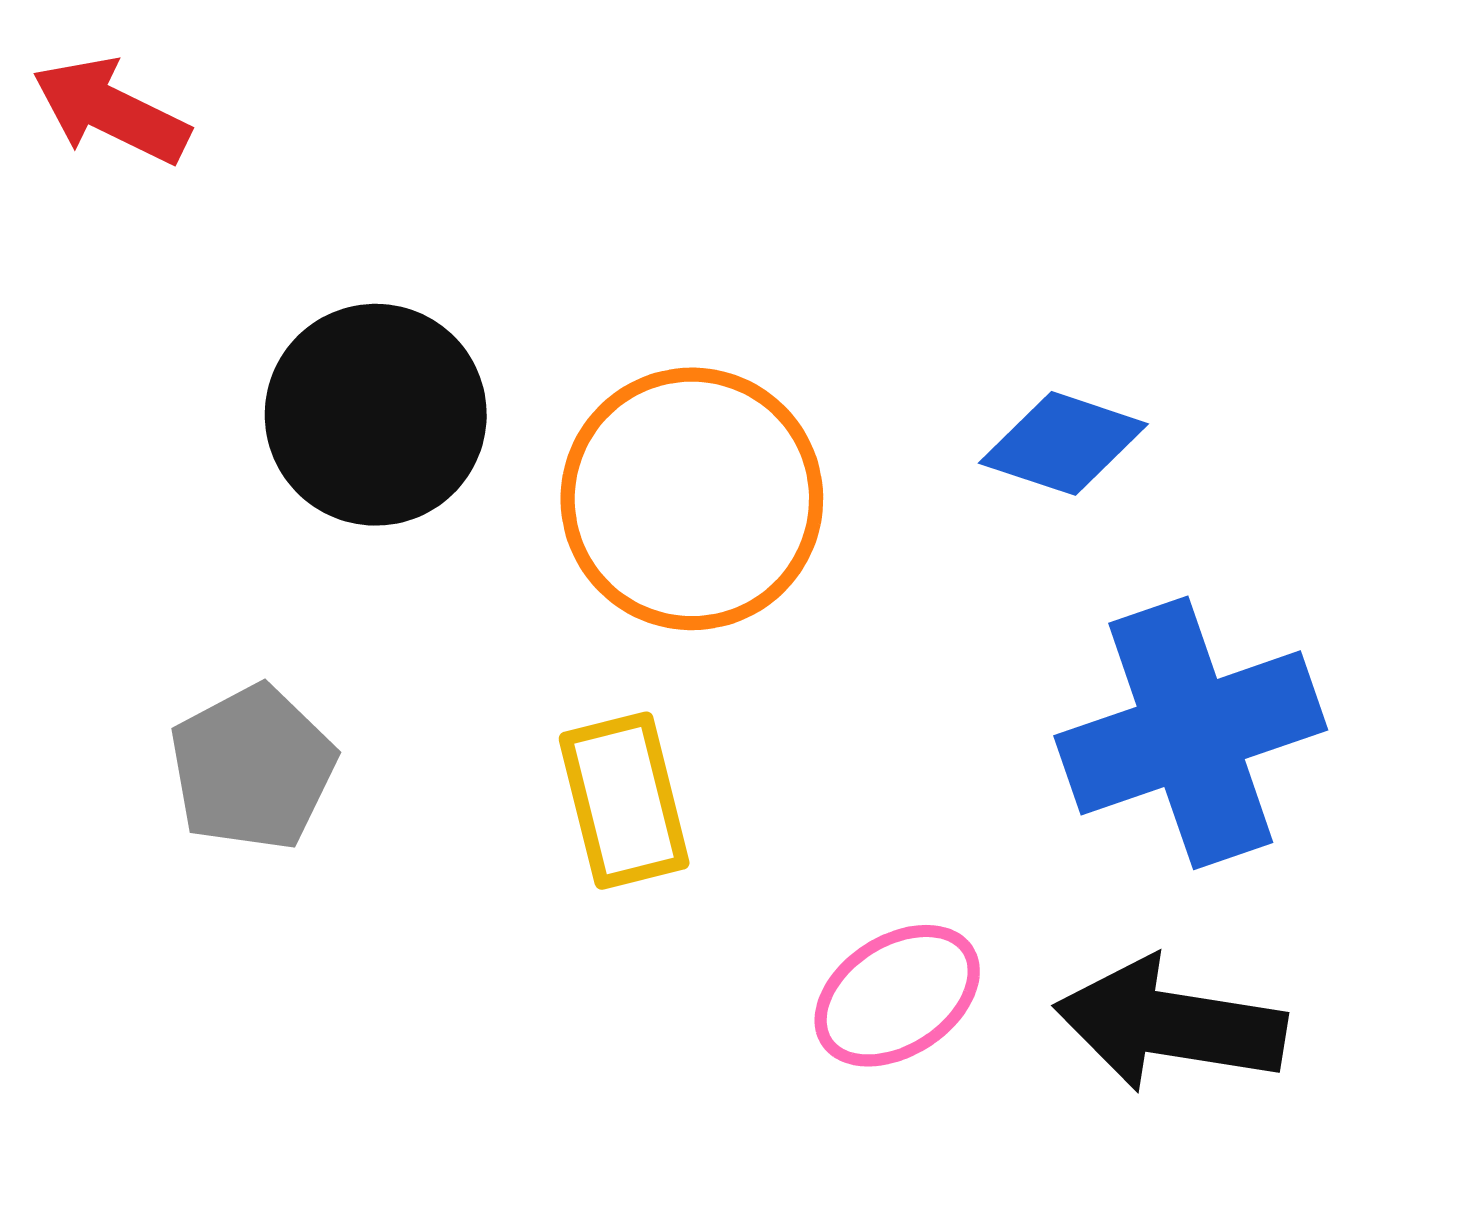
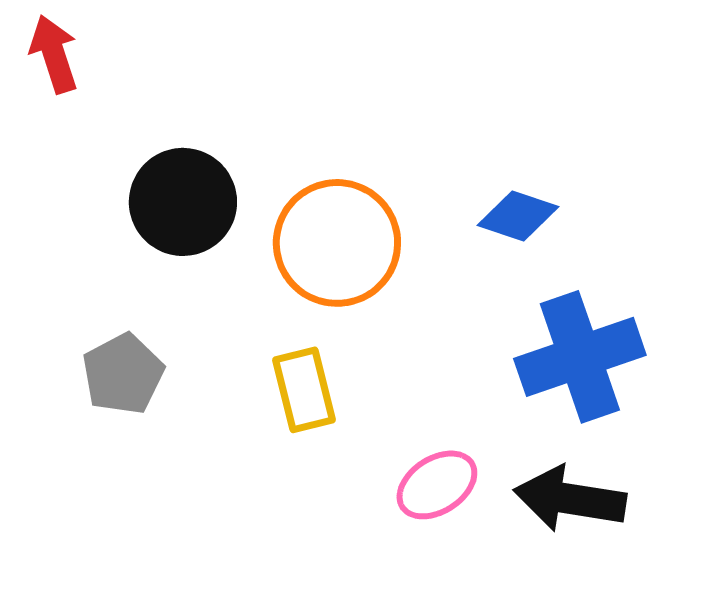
red arrow: (111, 111) -> (54, 54), turned 46

